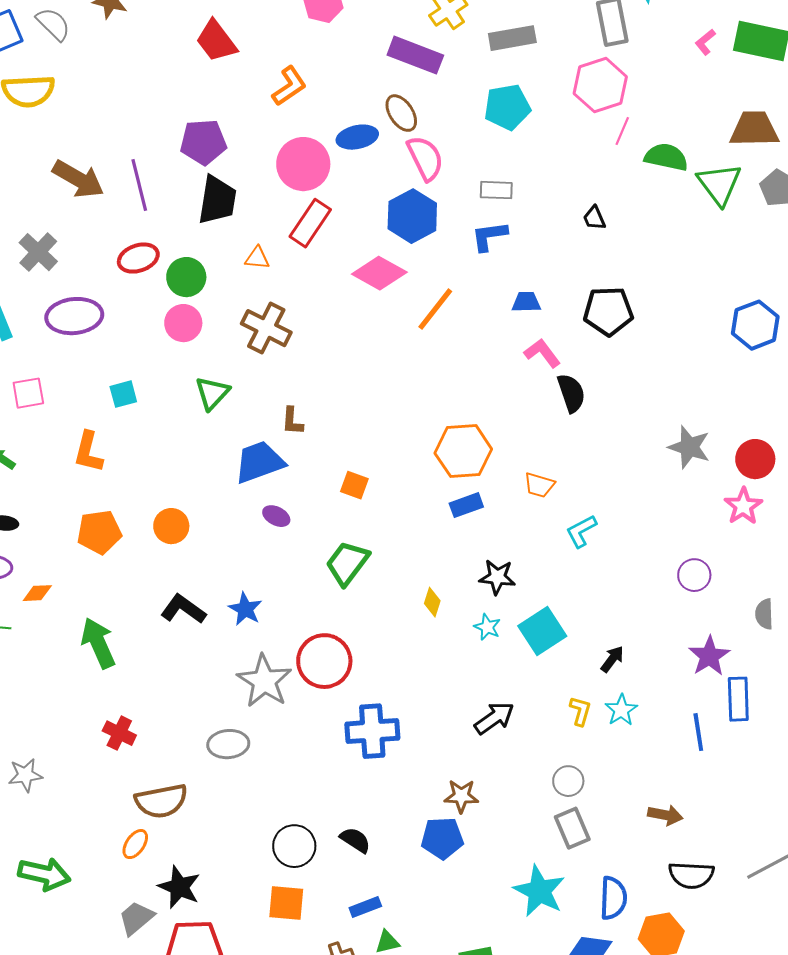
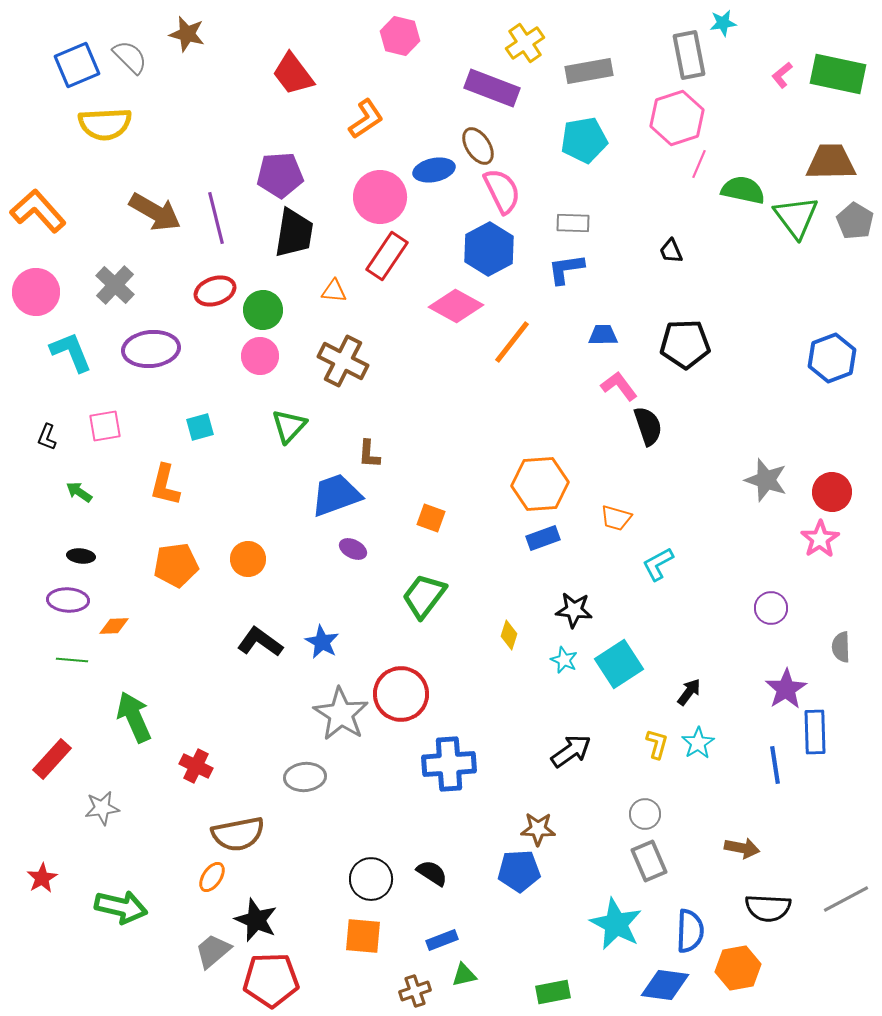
green arrow: (98, 643) -> (134, 717), moved

